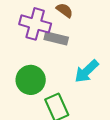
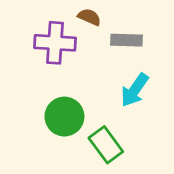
gray rectangle: (56, 38) -> (126, 40), moved

